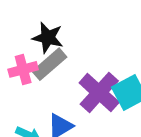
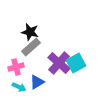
pink cross: (23, 69) -> (16, 67), moved

